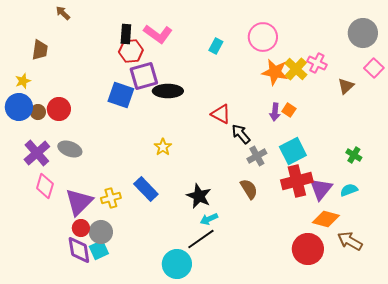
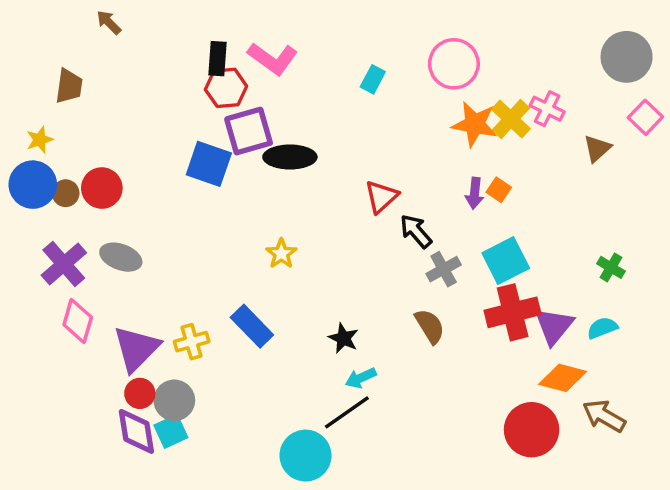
red triangle: (221, 114) -> (381, 197), turned 50
black star: (199, 196) -> (343, 338), size x0.7

